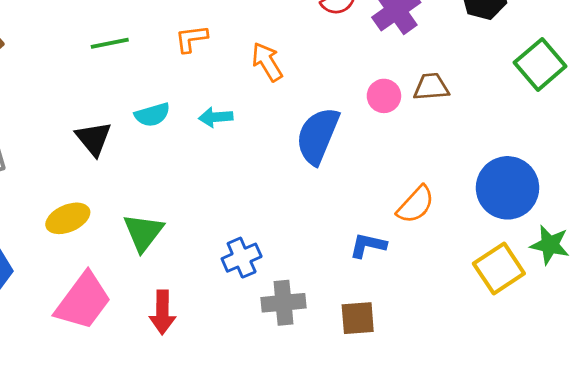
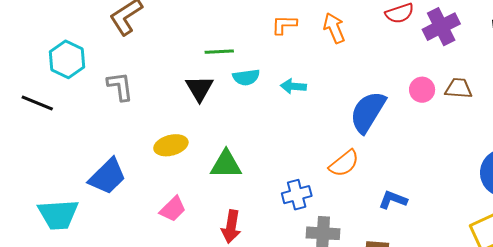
green line: (110, 43) -> (219, 52), moved
orange arrow: (267, 62) -> (334, 28), moved
orange semicircle: (416, 205) -> (344, 163), moved
green triangle: (143, 232) -> (226, 164), turned 44
pink trapezoid: (83, 301) -> (173, 209), size x0.6

